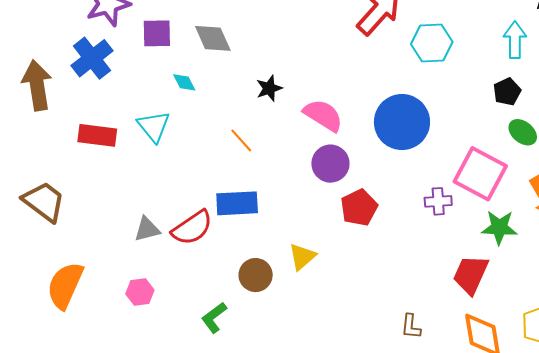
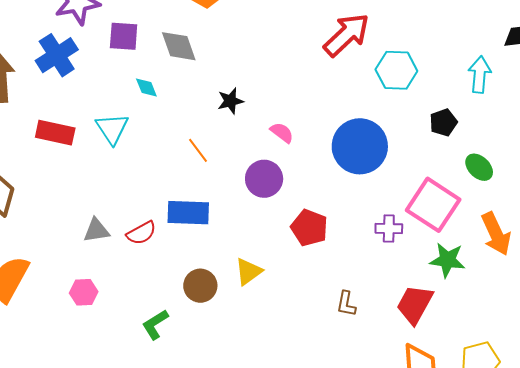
black pentagon: (507, 92) -> (443, 122), moved
pink semicircle: (323, 115) -> (282, 133), size x0.6
purple circle: (330, 164) -> (264, 179), moved
red pentagon: (359, 208) -> (309, 228), turned -30
red semicircle: (192, 228) -> (141, 233), size x0.7
brown L-shape: (411, 326) -> (346, 304), moved

